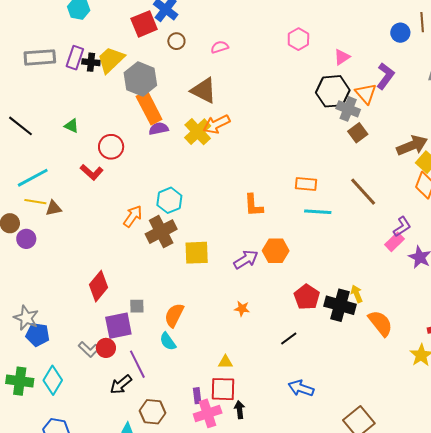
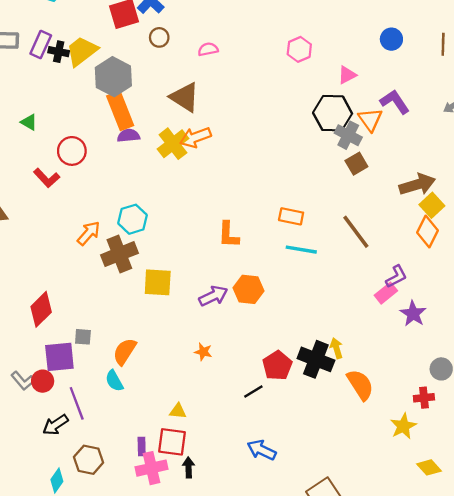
blue circle: (400, 33) -> (391, 39), moved
purple L-shape: (385, 76) -> (395, 102), turned -76
red pentagon: (307, 297) -> (277, 366), moved

